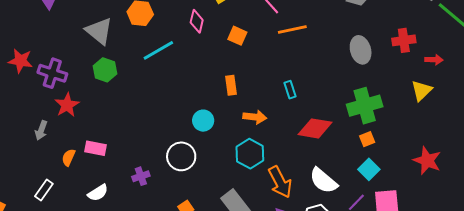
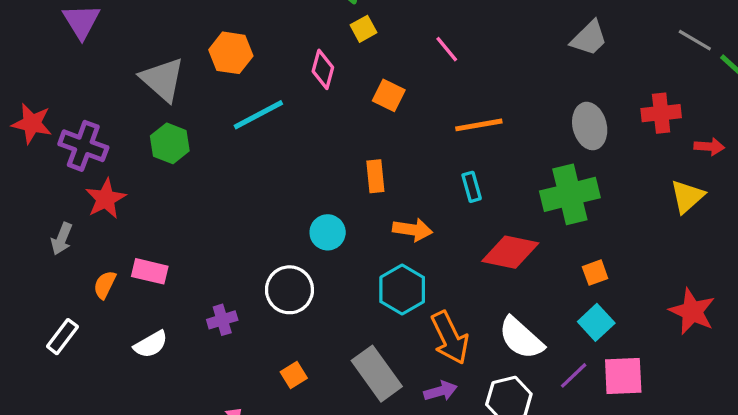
orange line: (292, 29) -> (479, 125), moved
green cross: (365, 106) -> (570, 194), moved

